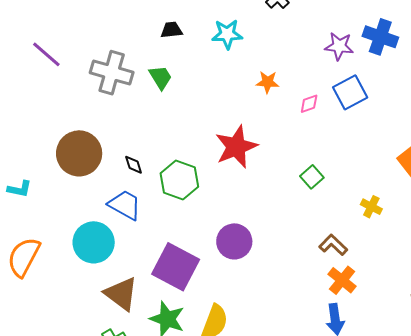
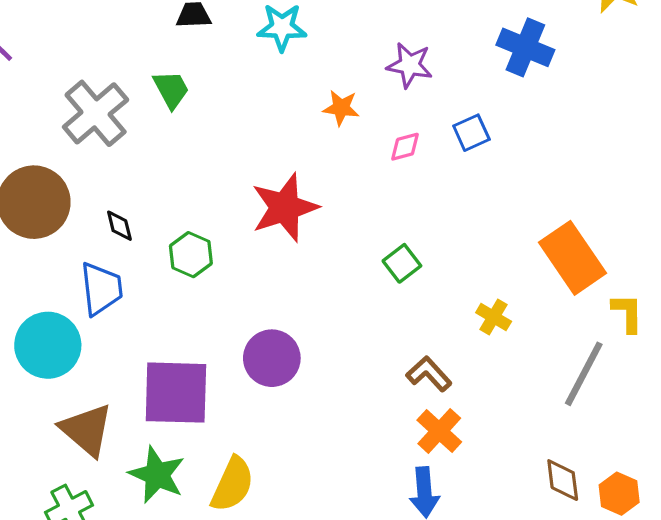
purple star: (339, 46) -> (410, 65), moved
gray cross: (112, 73) -> (96, 113), moved, turned 30
blue square: (350, 92) -> (471, 133), size x0.7
green hexagon: (179, 180) -> (191, 255), size x0.7
blue trapezoid: (125, 205) -> (101, 289), turned 51
purple square: (176, 267) -> (176, 393), turned -30

